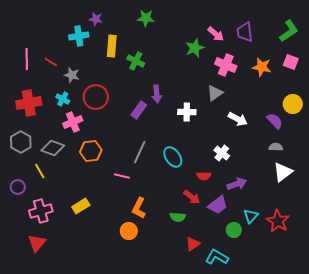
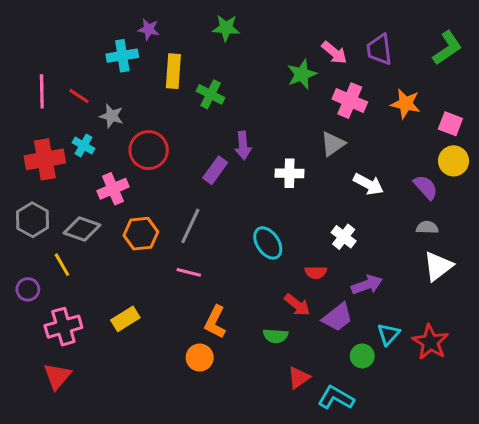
pink square: (291, 62) -> (450, 124), moved
cyan cross: (63, 99) -> (84, 145), moved
gray line: (140, 152) -> (190, 226), moved

